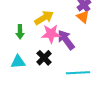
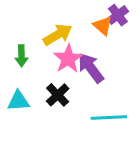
orange triangle: (83, 17) -> (103, 26), moved
pink star: (51, 34) -> (68, 59), turned -30

